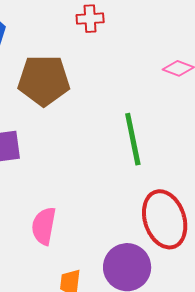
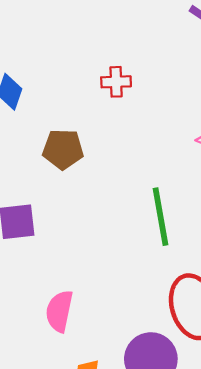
brown pentagon: (44, 80) -> (63, 149), size x0.7

